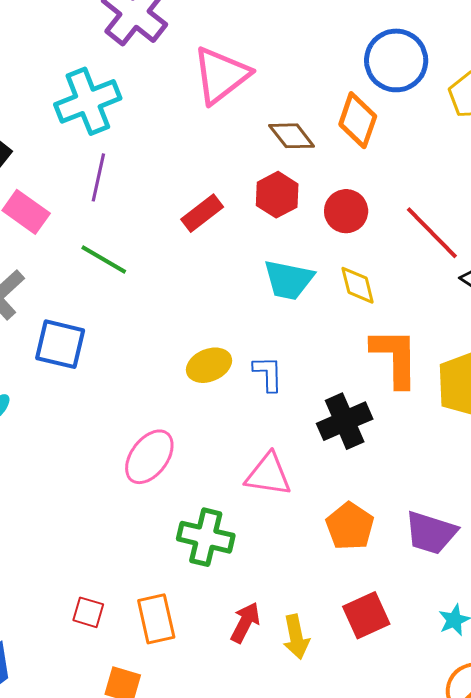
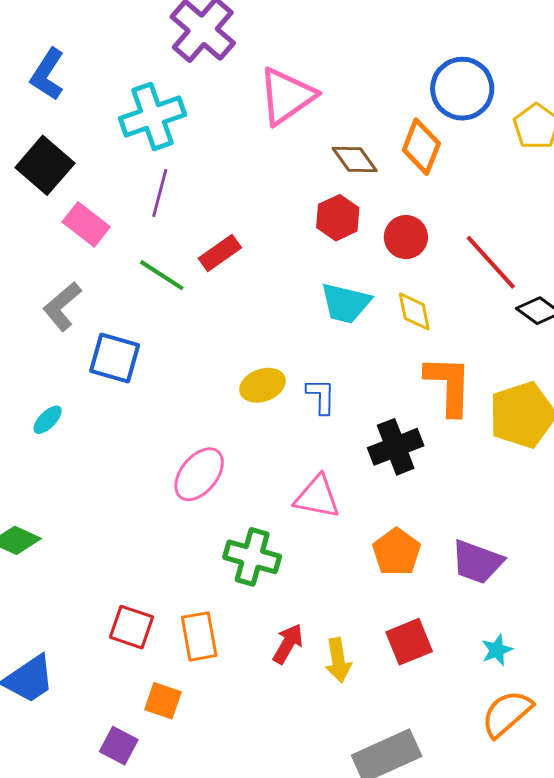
red rectangle: (202, 213) -> (220, 253), moved
red square: (88, 612) -> (132, 627), size x1.4

